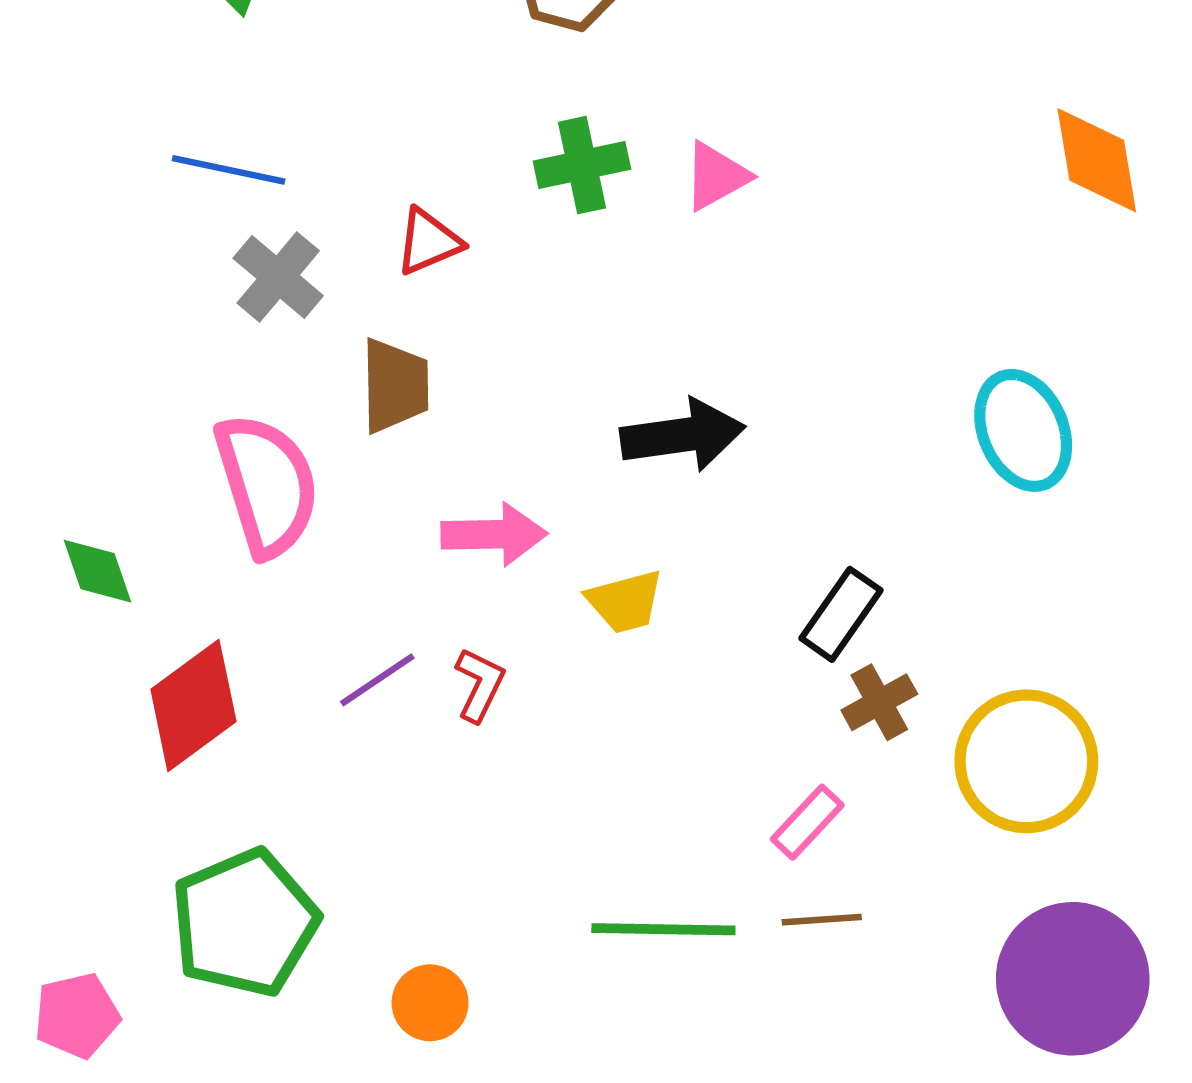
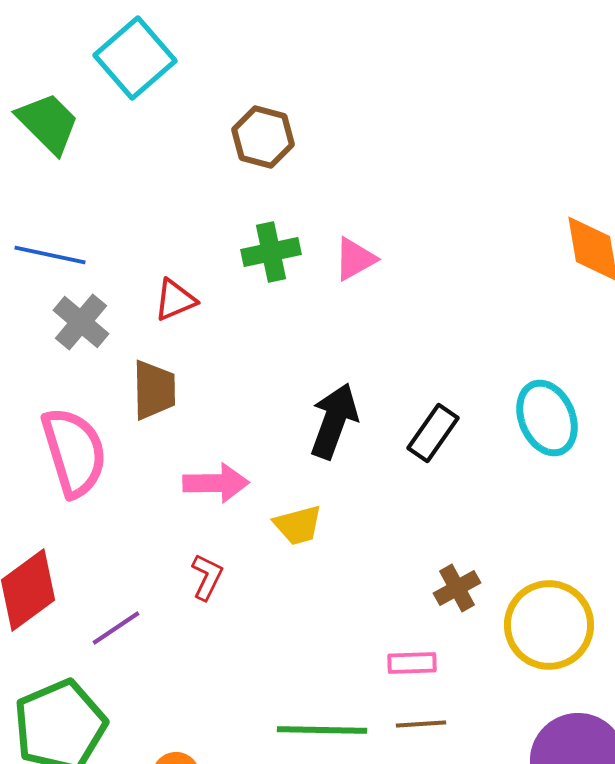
black arrow: (683, 435) -> (334, 421), turned -62
black rectangle: (841, 614) -> (433, 433), moved
purple line: (377, 680) -> (116, 628), moved
pink rectangle: (807, 822) -> (412, 663), turned 45

